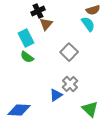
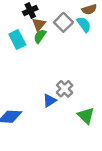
gray square: (69, 52) -> (63, 22), moved
green semicircle: (27, 57) -> (40, 36), moved, turned 88

